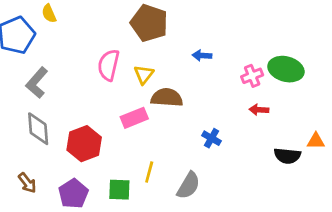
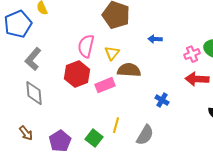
red arrow: (259, 110) -> (197, 79), size x1.6
red hexagon: (84, 144) -> (77, 74), moved
green square: (119, 190) -> (94, 138), turned 36

